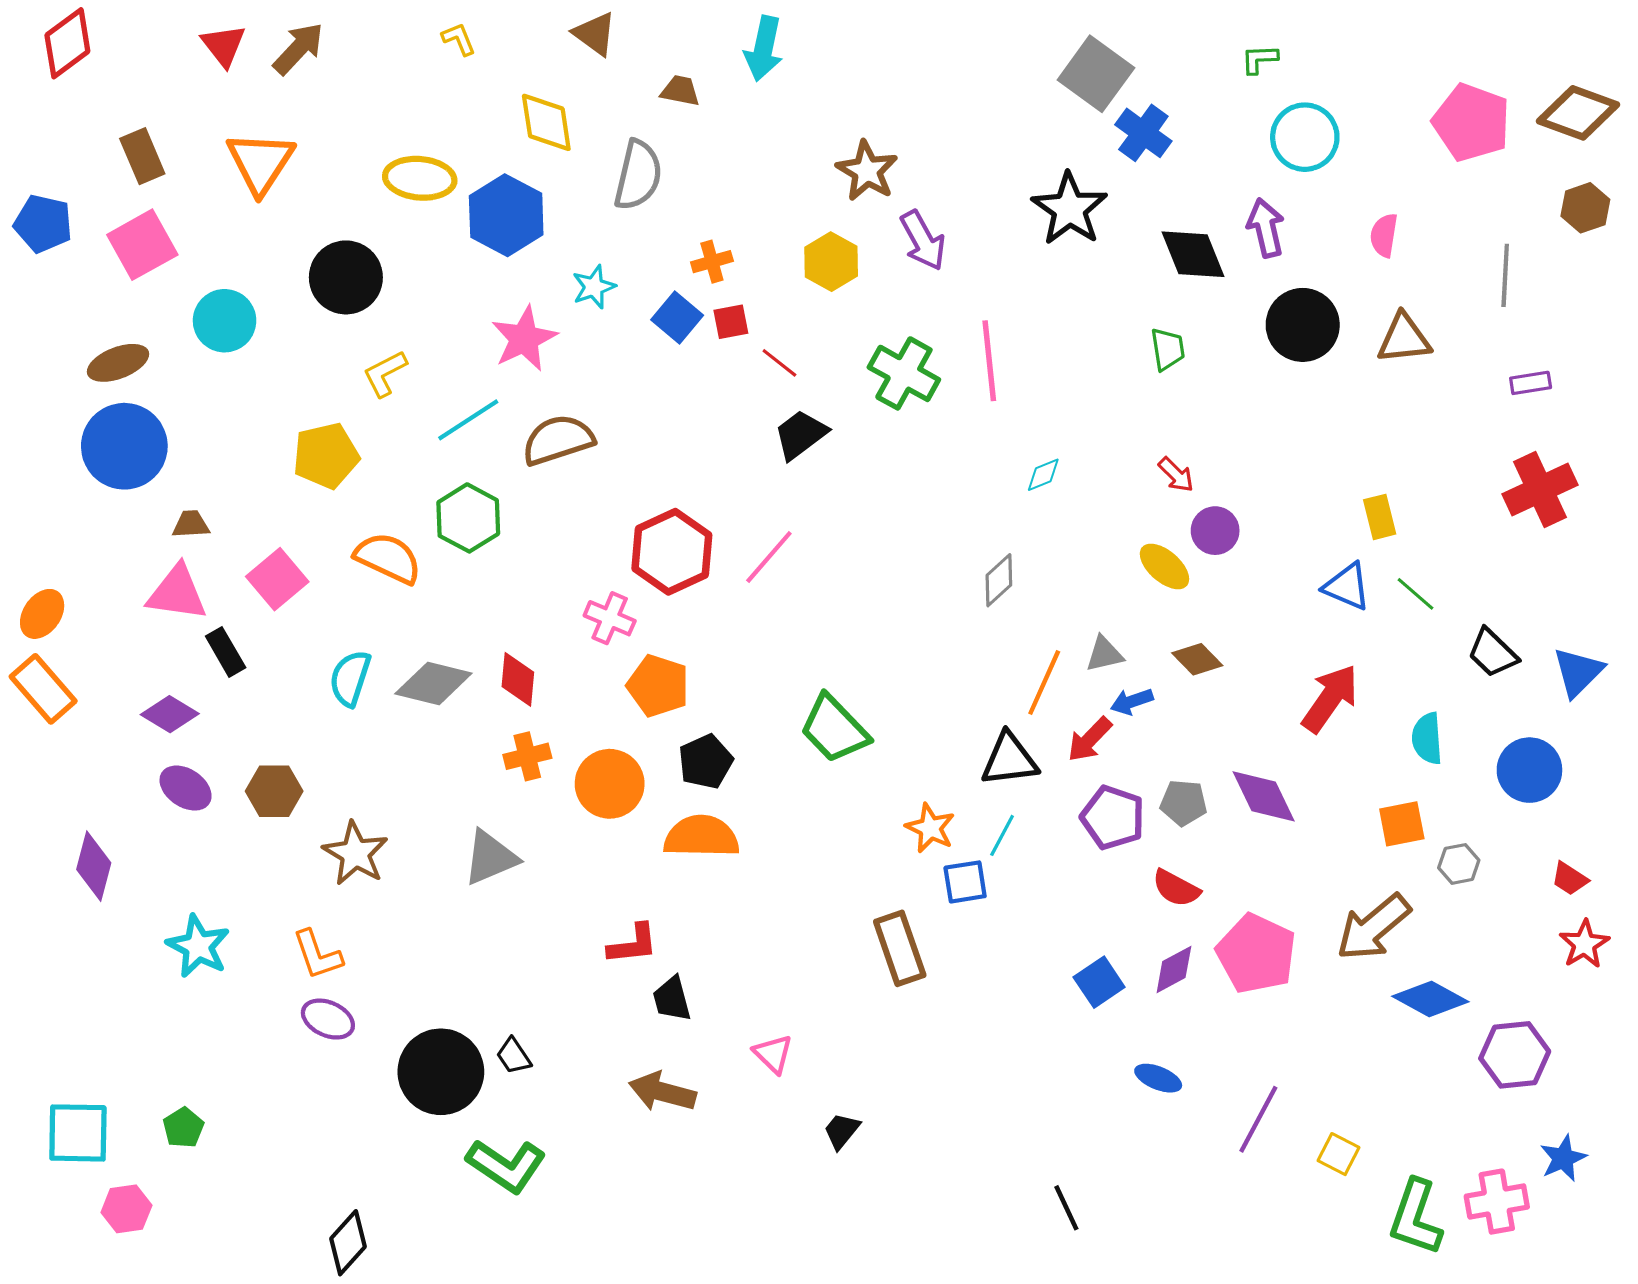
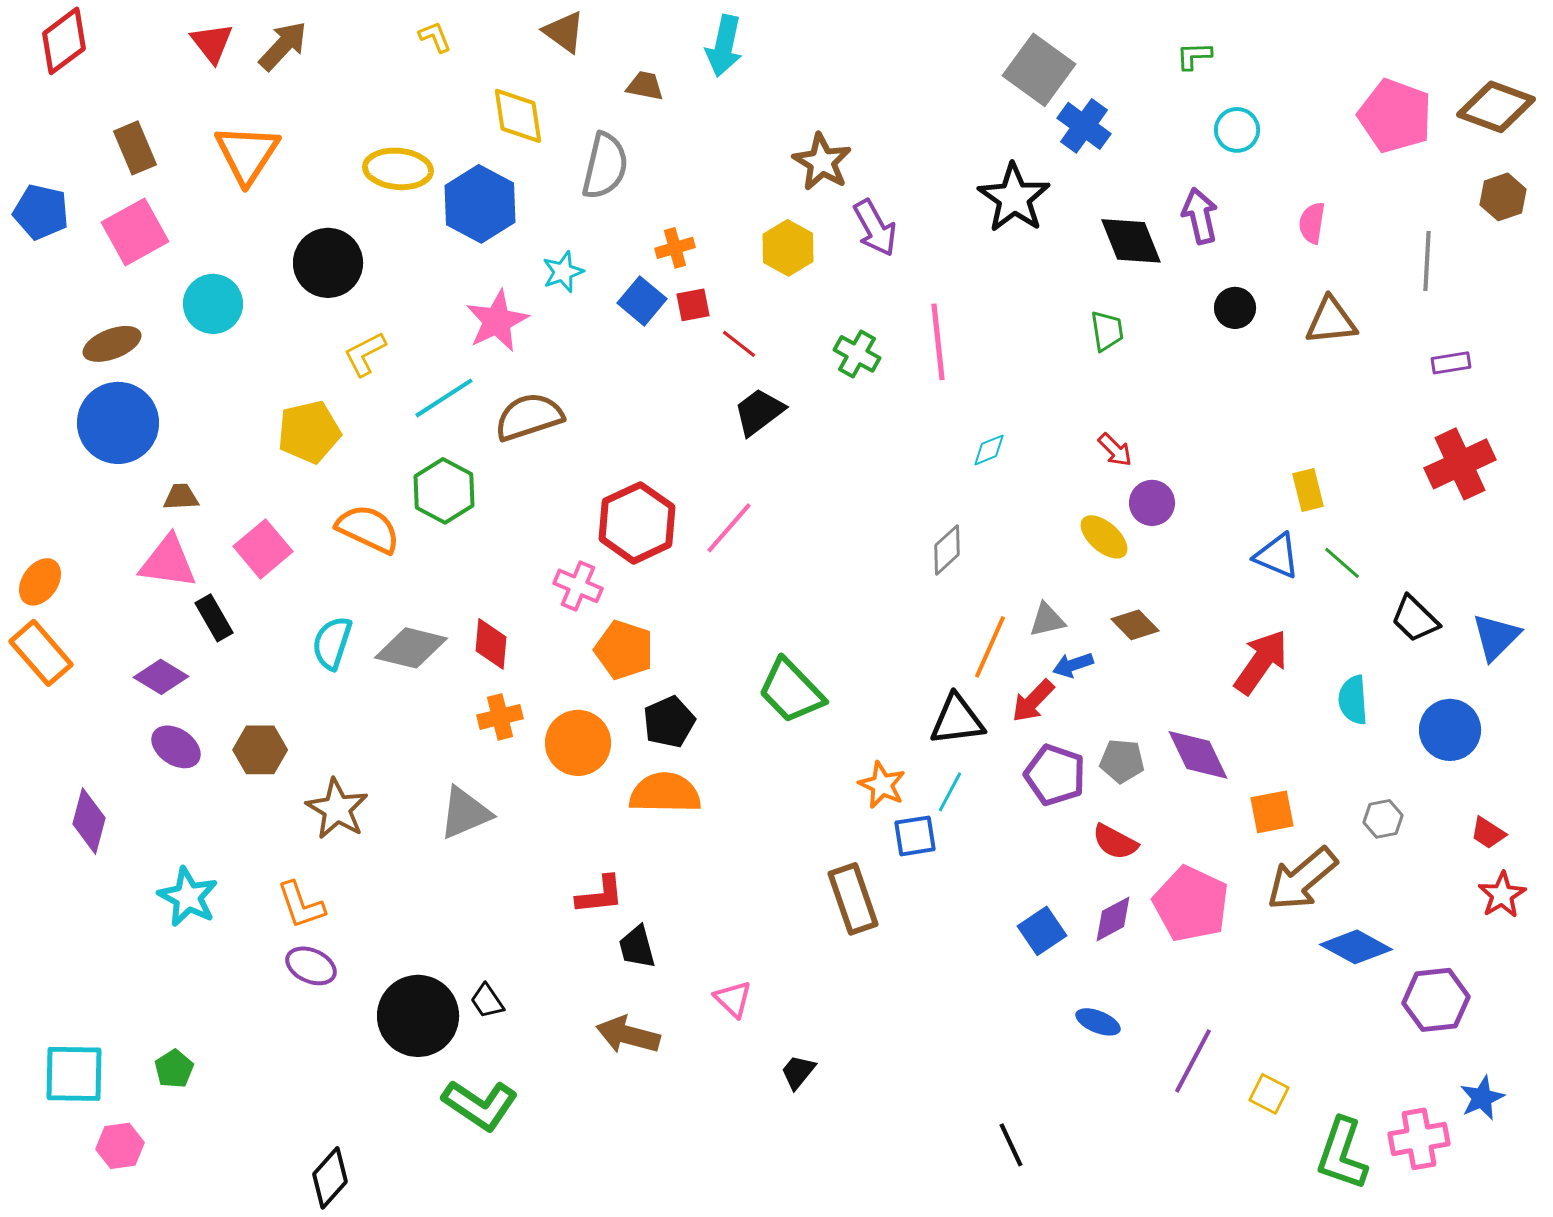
cyan circle: (1305, 137) -> (1237, 130), size x0.7
black circle: (1303, 325) -> (1235, 308), size x0.6
green cross: (904, 373) -> (857, 354), size x0.7
orange square: (1402, 824) -> (1272, 812), moved

